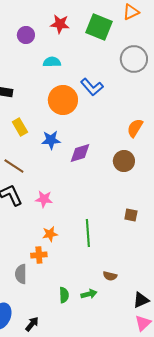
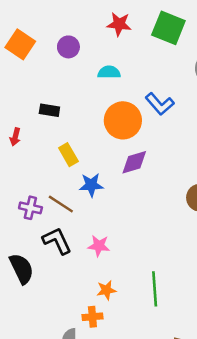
purple circle: (26, 35) -> (68, 47), moved
blue star: (51, 140) -> (91, 185), moved
purple diamond: (80, 153) -> (134, 162), moved

